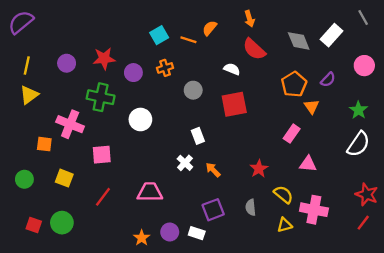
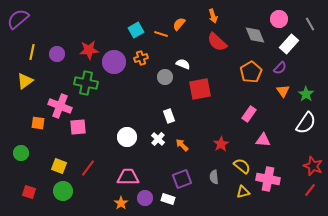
gray line: (363, 17) -> (310, 24), moved
white rectangle: (331, 35) -> (289, 44), moved
yellow line: (27, 66) -> (32, 52), moved
pink circle: (364, 66) -> (279, 19), moved
white semicircle: (232, 69) -> (183, 64), moved
purple circle: (133, 73) -> (114, 62), size x1.5
orange triangle: (312, 107) -> (283, 91), moved
white circle: (140, 119) -> (127, 137), moved
pink square: (102, 155) -> (78, 127), moved
yellow square: (64, 178) -> (59, 166), moved
pink trapezoid: (150, 192) -> (128, 177), moved
green circle: (62, 223) -> (63, 191), moved

